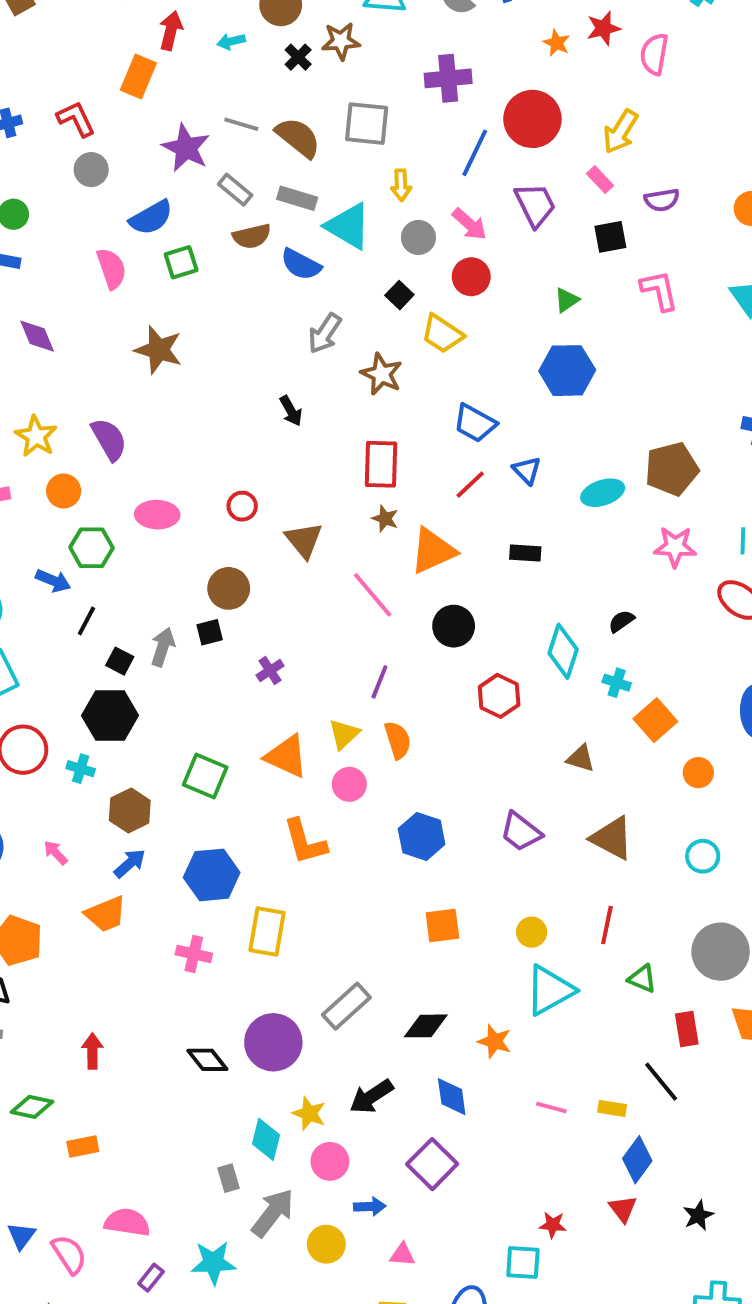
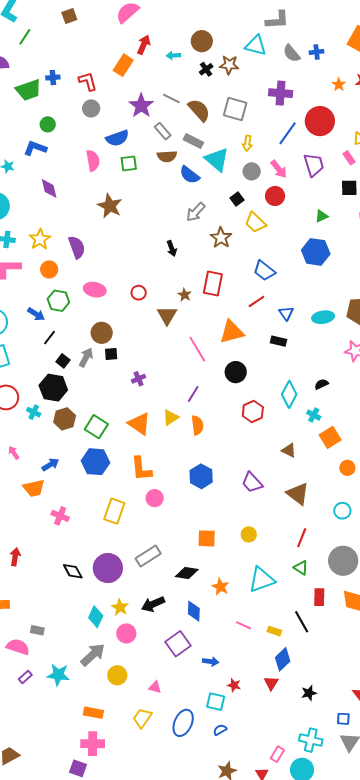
blue triangle: (527, 470) -> (286, 313), moved
brown star: (385, 519) -> (185, 295), moved
brown circle: (229, 588) -> (102, 333), moved
pink circle: (349, 784) -> (155, 498), moved
brown hexagon: (130, 810) -> (65, 419), moved
blue hexagon: (212, 875) -> (95, 462), moved
red line: (607, 925) -> (302, 538), moved
orange square: (442, 926) -> (207, 538), moved
pink cross: (194, 954) -> (60, 516), moved
cyan triangle: (550, 990) -> (262, 580), moved
gray rectangle: (229, 1178) -> (37, 630), moved, turned -72
blue arrow: (370, 1207) -> (211, 662), moved

